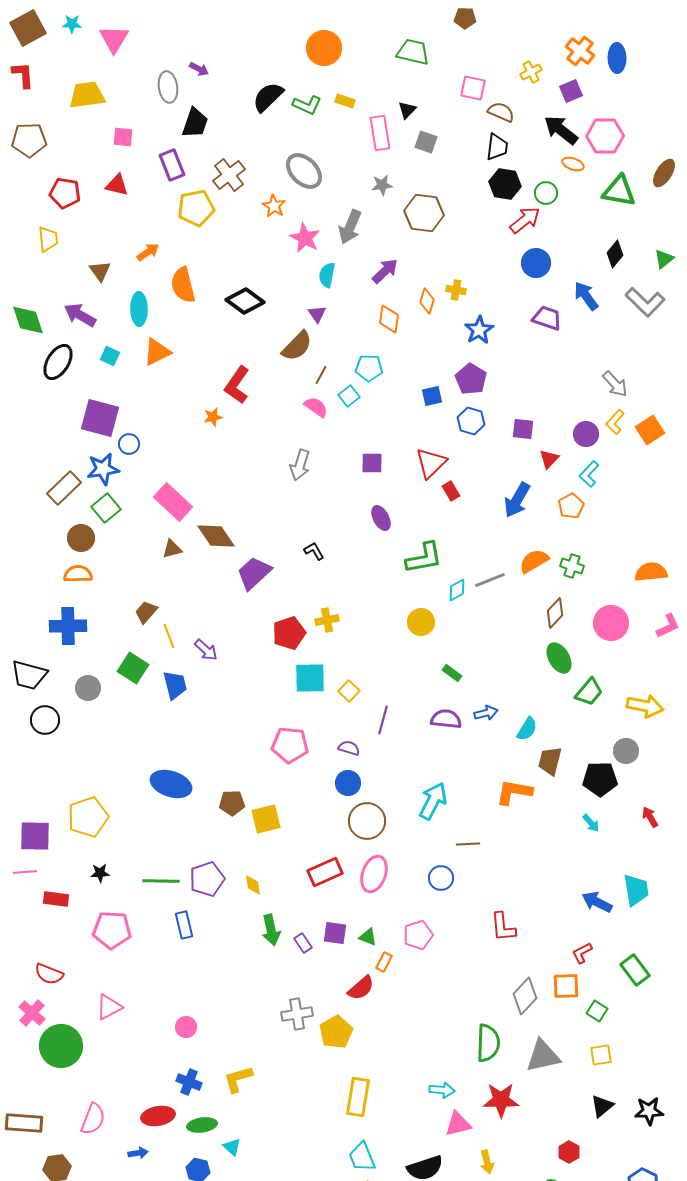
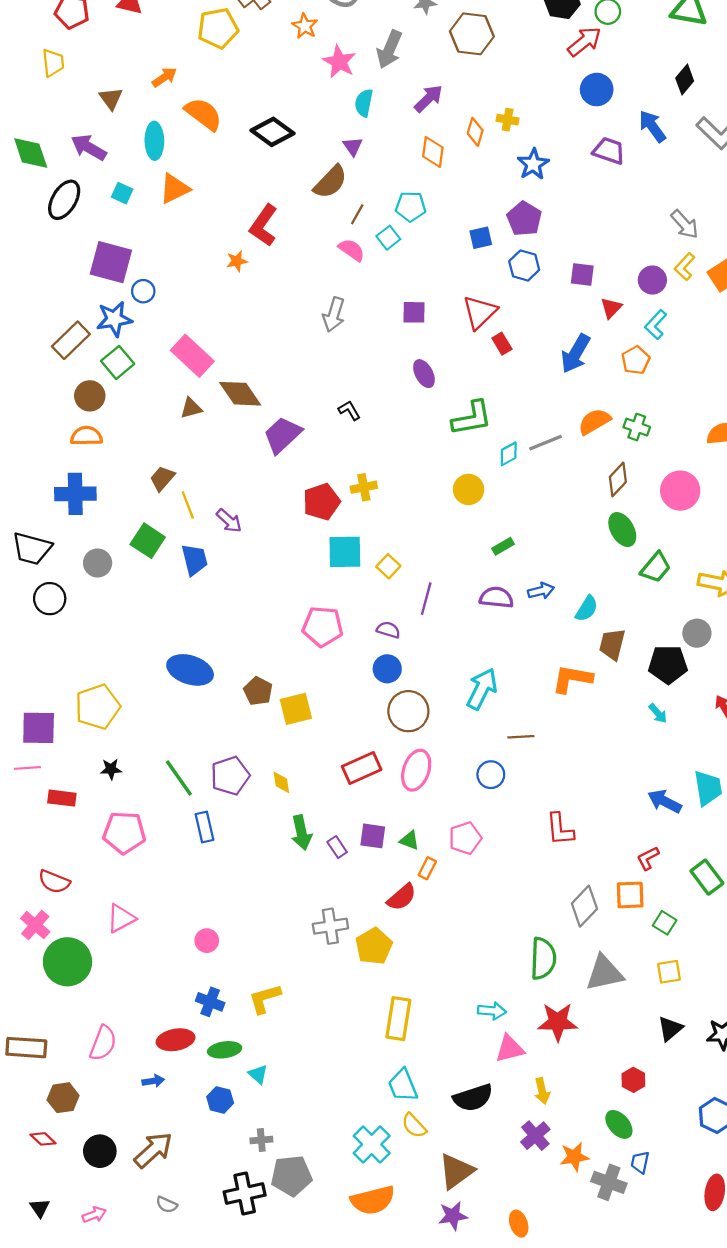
orange semicircle: (183, 285) -> (203, 114), turned 141
green rectangle: (452, 673) -> (503, 546), turned -66
brown pentagon: (232, 803) -> (258, 691), turned 30
green line: (161, 881) -> (179, 778), turned 54

